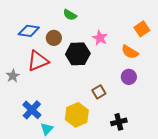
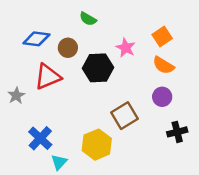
orange square: (142, 29) -> (162, 36), moved
brown square: (99, 92) -> (124, 116), size x1.5
black cross: (119, 122) -> (177, 132), moved

